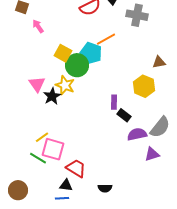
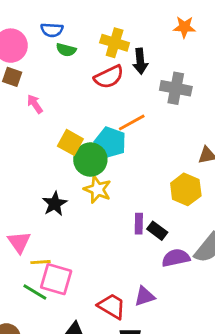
pink triangle: (37, 84) -> (19, 242), moved
yellow star: (65, 85) -> (97, 189), moved
purple rectangle: (114, 102) -> (139, 224), moved
yellow line: (42, 137) -> (41, 262), turned 32
purple triangle: (152, 154) -> (144, 296), moved
red trapezoid: (76, 168) -> (112, 306), moved

